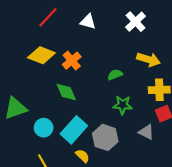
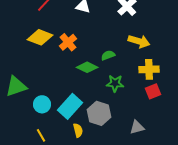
green diamond: (66, 92) -> (87, 67), moved, turned -40
gray triangle: (146, 132) -> (137, 127), moved, turned -42
yellow semicircle: (83, 156) -> (78, 130), turned 32

